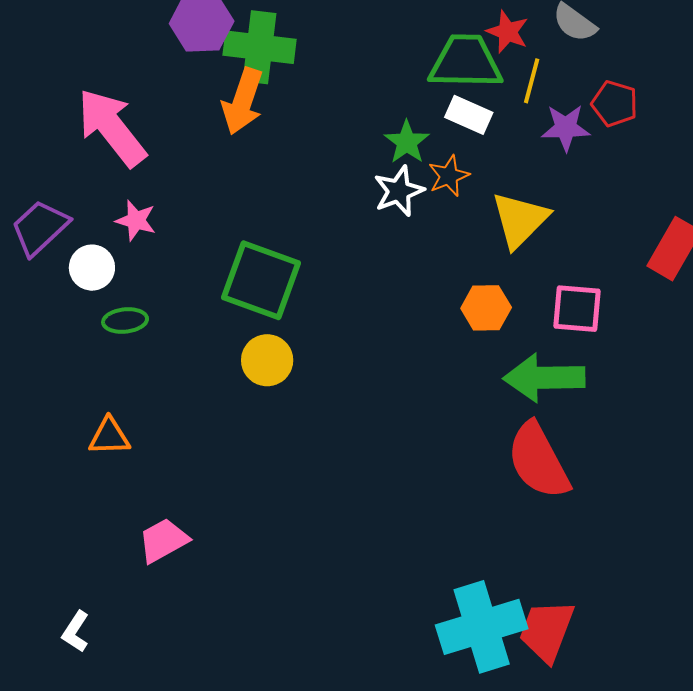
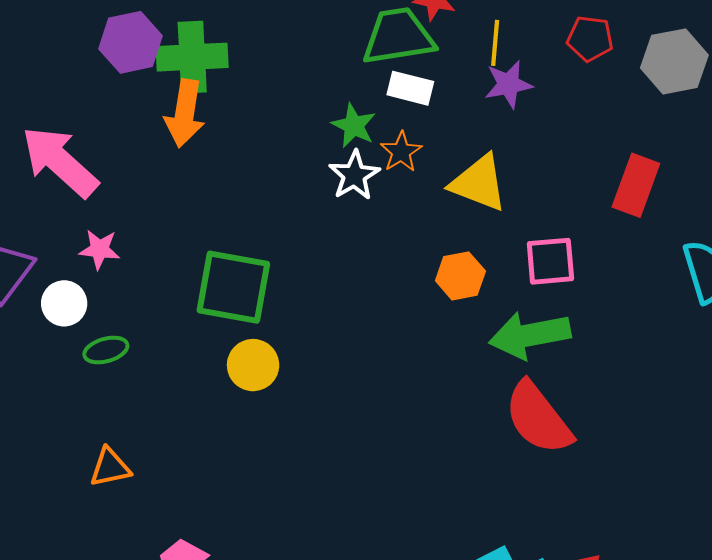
yellow line: (532, 81) -> (495, 43), moved
red pentagon: (615, 104) -> (590, 39), moved
yellow triangle: (520, 220) -> (479, 183), turned -44

